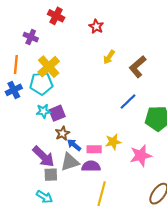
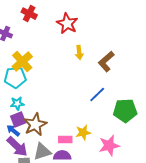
red star: (96, 26) -> (67, 24), size x1.5
yellow arrow: (109, 57) -> (79, 53), turned -40
purple square: (57, 113) -> (18, 120), moved
brown star: (62, 133) -> (35, 125), size x1.6
blue arrow: (74, 145) -> (13, 131), moved

